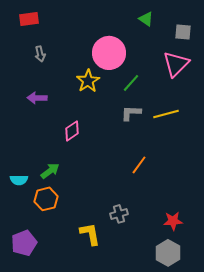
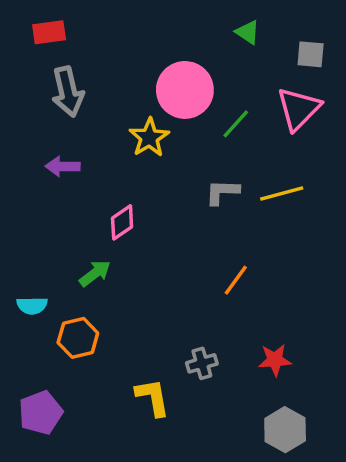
gray arrow: (40, 54) -> (68, 92), size x1.8
green line: (131, 83) -> (236, 124), moved
green arrow: (50, 171) -> (95, 273), moved
red star: (173, 221) -> (275, 360), moved

